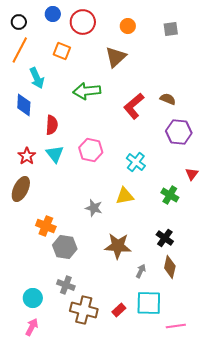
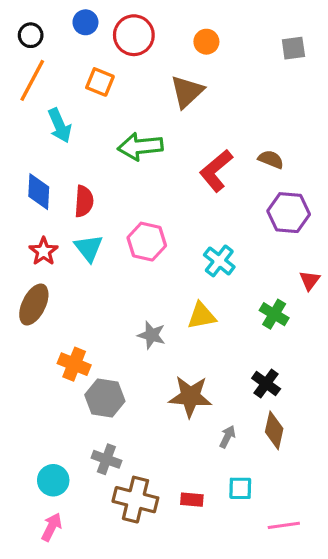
gray square: (171, 29) -> (293, 48), moved
blue diamond: (24, 105) -> (39, 192), moved
cyan square: (149, 303) -> (240, 488), size x0.6
red rectangle: (119, 310) -> (192, 500), turned 48

